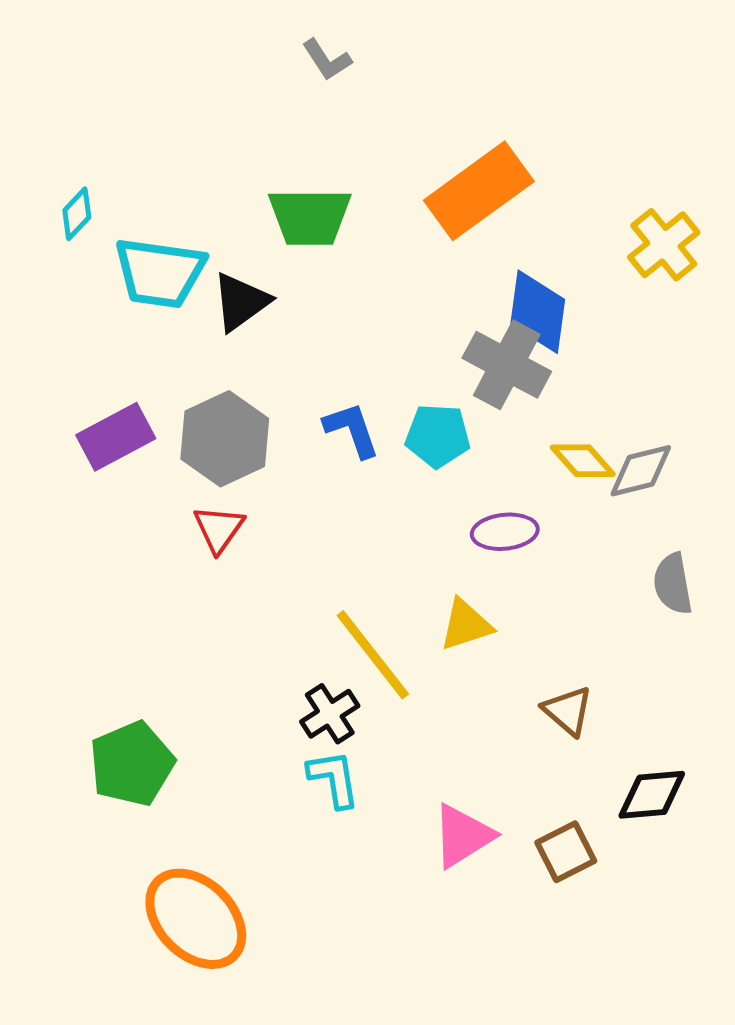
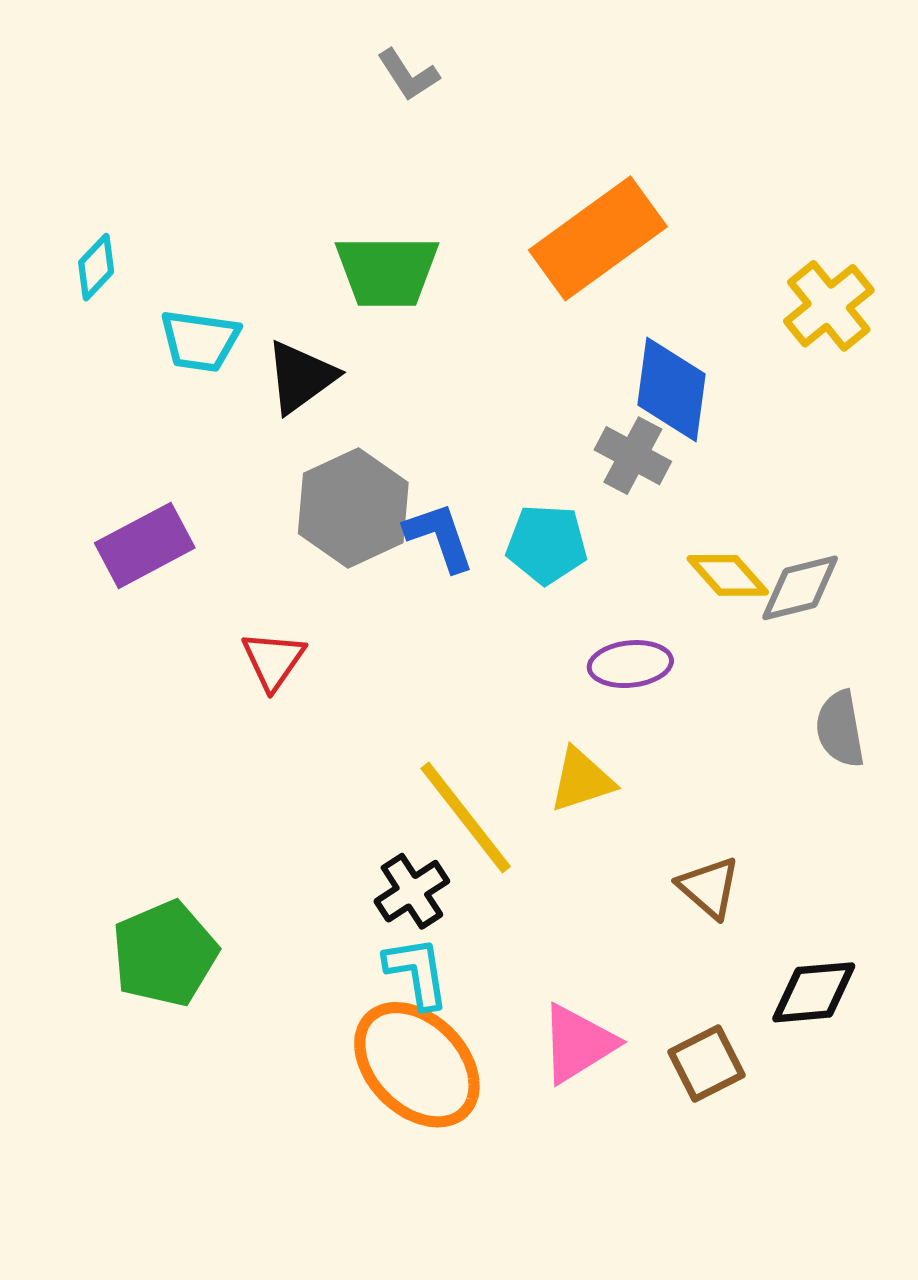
cyan trapezoid: (160, 273) -> (200, 341), size x0.7
gray cross: (507, 365) -> (633, 456), size x0.7
gray hexagon: (225, 439) -> (353, 508), moved
orange ellipse: (196, 919) -> (417, 1065), moved

